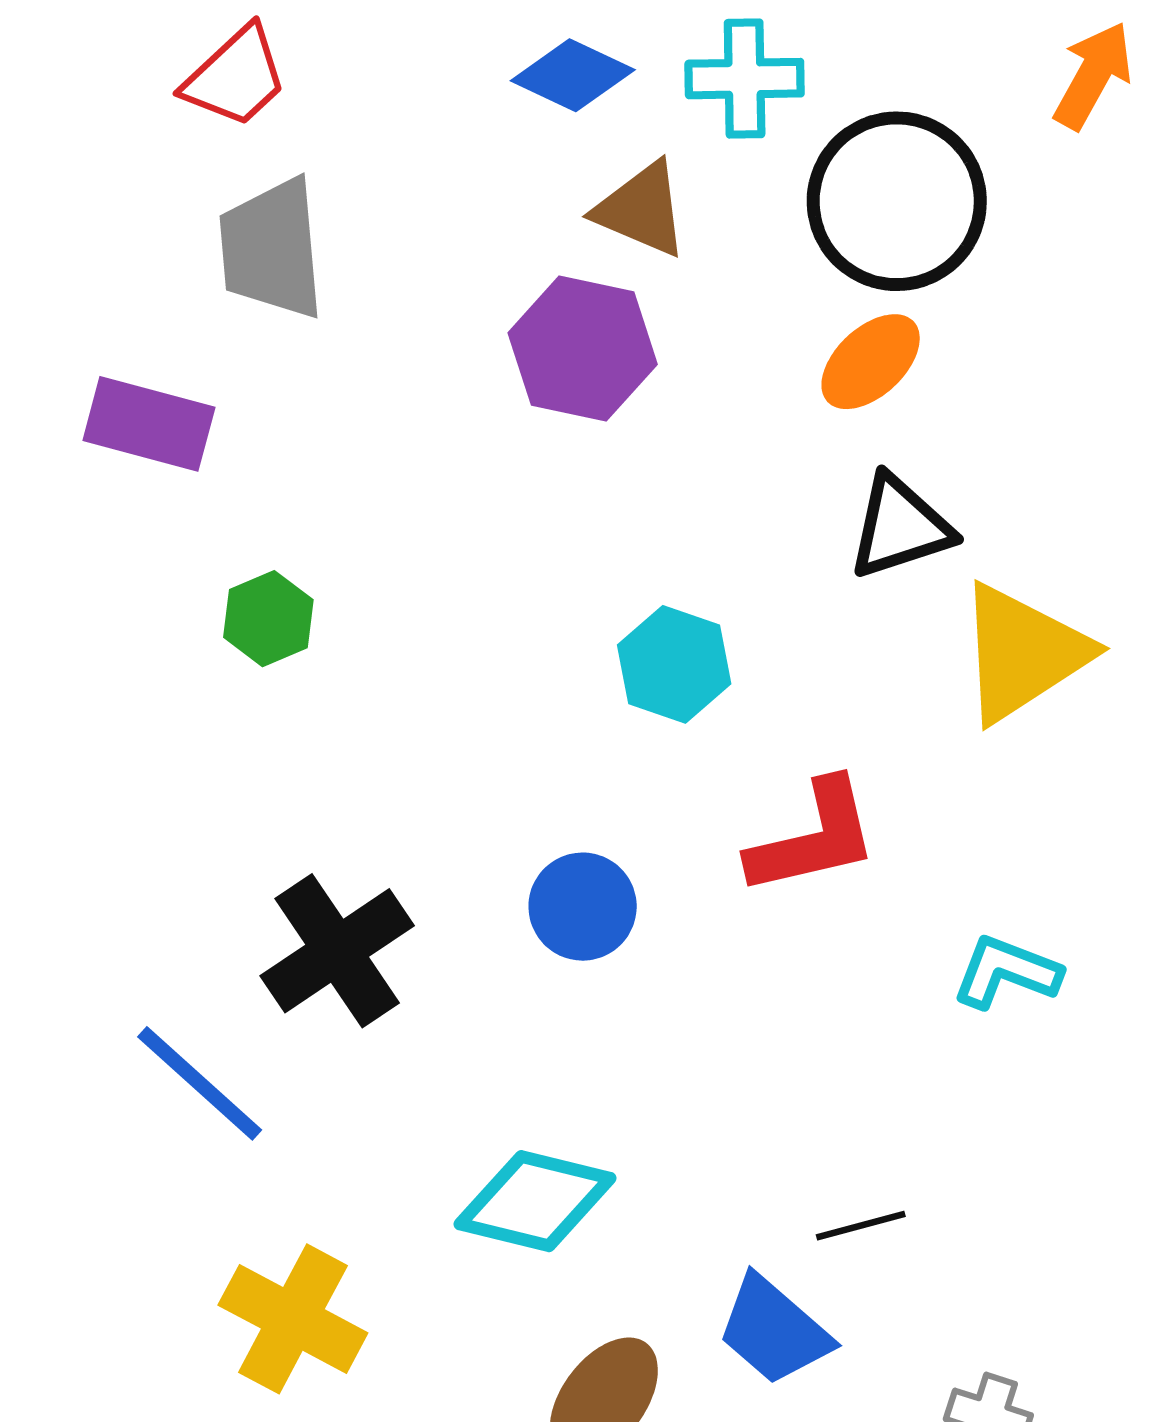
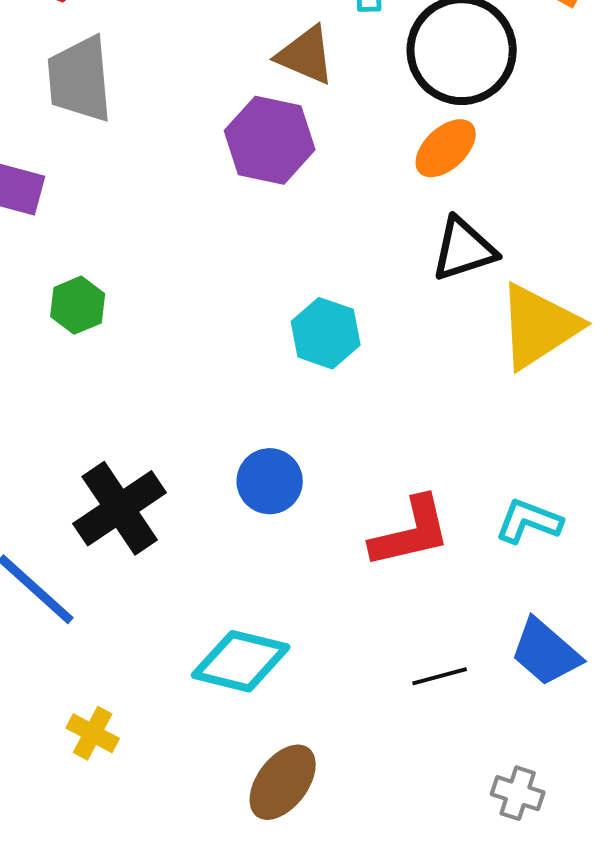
red L-shape: (813, 838) -> (411, 532), moved
yellow cross: (293, 1319) -> (93, 733), size x0.6
blue trapezoid: (774, 1330) -> (546, 652), moved

